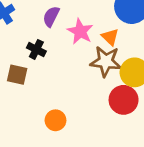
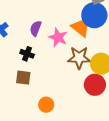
orange triangle: (110, 37) -> (81, 27), moved, size x1.5
brown square: (17, 75) -> (23, 78), moved

